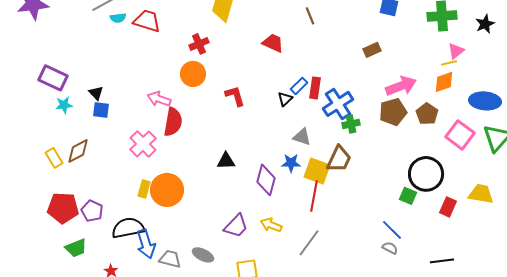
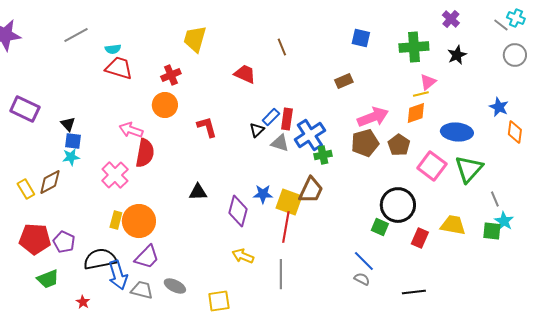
cyan semicircle: (118, 18) -> (113, 49), moved
red trapezoid: (147, 21) -> (119, 68), moved
cyan star: (64, 105) -> (71, 157), moved
gray triangle: (302, 137) -> (280, 143), moved
purple trapezoid: (236, 226) -> (147, 257), moved
gray line: (309, 243) -> (281, 274), turned -36

